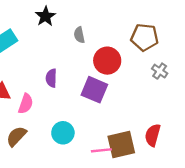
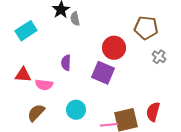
gray semicircle: (79, 35) -> (75, 19), moved
pink semicircle: (26, 104) -> (44, 85), turned 78

